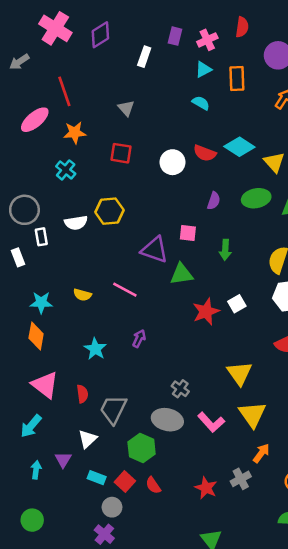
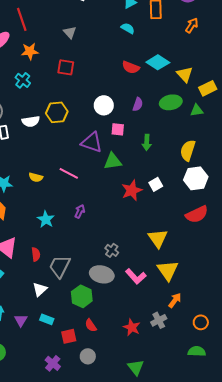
white circle: (173, 162) -> (104, 105), moved
purple triangle: (63, 460) -> (21, 320), moved
red square: (125, 481) -> (69, 336), moved, turned 35
gray circle: (112, 507) -> (88, 356), moved

